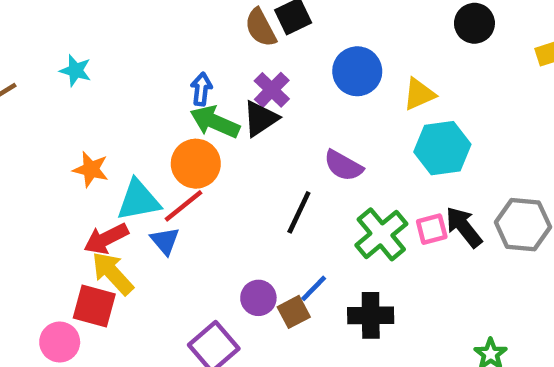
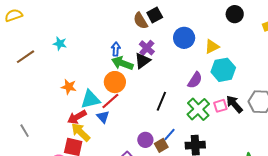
purple semicircle: (343, 166) -> (195, 80), moved, turned -84

